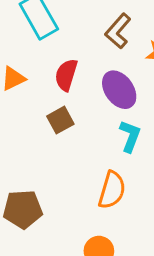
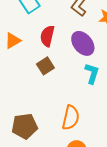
orange semicircle: (112, 190) -> (71, 118), moved

